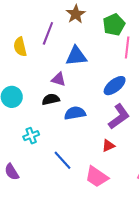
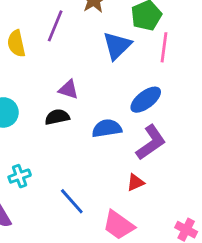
blue triangle: (76, 56) -> (117, 46), moved, turned -40
blue semicircle: (75, 113) -> (107, 128), moved
cyan cross: (31, 136) -> (20, 176), moved

